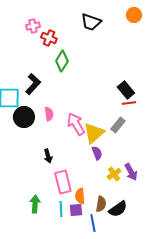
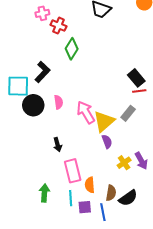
purple square: (76, 210) -> (85, 207), moved

